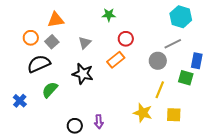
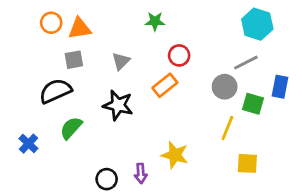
orange circle: (31, 38) -> (51, 23), moved
gray square: (52, 42) -> (74, 60), turned 32
green square: (186, 78) -> (253, 104), moved
yellow star: (143, 113) -> (175, 155), moved

